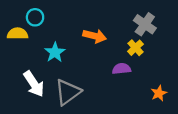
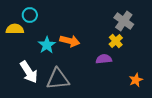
orange arrow: (95, 36) -> (70, 41), moved
gray triangle: (68, 92) -> (58, 79), turned 30

